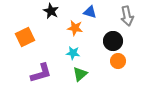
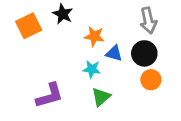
blue triangle: (90, 12) -> (114, 53), moved
gray arrow: (127, 16) -> (148, 21), moved
orange square: (25, 37) -> (29, 26), moved

